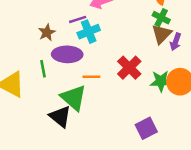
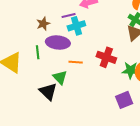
red cross: (129, 68) -> (106, 57), turned -30
green triangle: (73, 98) -> (60, 77), size x0.7
purple square: (146, 128) -> (124, 100), moved

